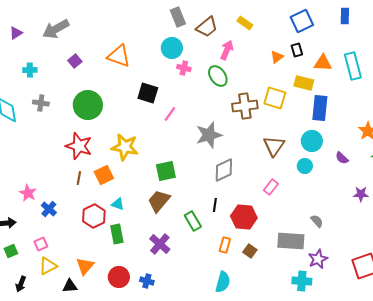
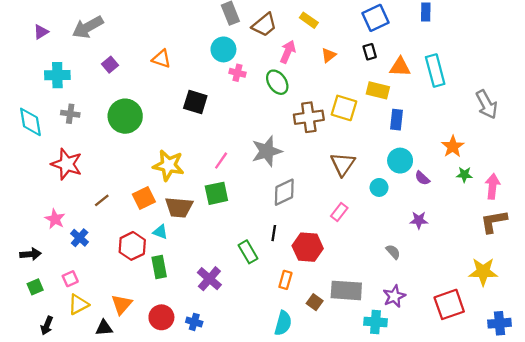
orange triangle: (119, 56) -> (161, 59), size x0.7
orange triangle: (277, 57) -> (329, 55), moved
cyan cross: (30, 70) -> (57, 75), size x1.5
blue rectangle: (320, 108) -> (397, 120), size x0.7
pink line: (170, 114) -> (221, 161), moved
cyan circle: (312, 141) -> (400, 161), moved
red star: (79, 146) -> (67, 164), moved
brown line: (79, 178) -> (102, 200), moved, turned 40
purple star: (361, 194) -> (419, 220), moved
brown trapezoid: (159, 201) -> (179, 207), moved, turned -125
gray rectangle: (291, 241) -> (346, 290), moved
brown square: (250, 251) -> (315, 302), moved

